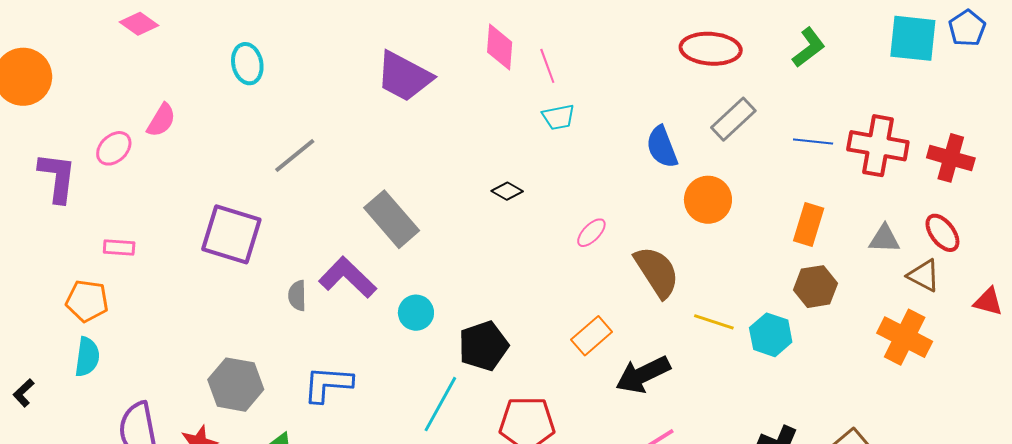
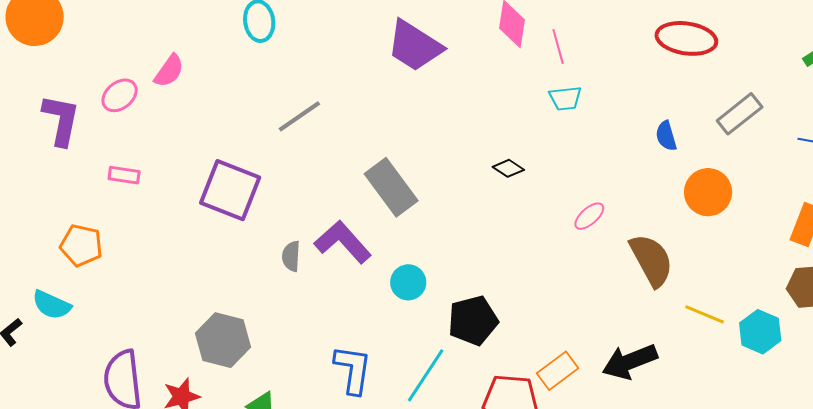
red ellipse: (711, 49) -> (686, 38), moved
blue semicircle: (662, 147) -> (666, 136), size x0.7
pink rectangle: (119, 247) -> (124, 175), moved
orange rectangle: (592, 336) -> (558, 371), moved
cyan semicircle: (87, 357) -> (52, 305), moved, turned 102
blue L-shape: (328, 384) -> (353, 370), moved, turned 90

